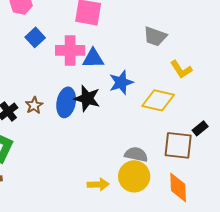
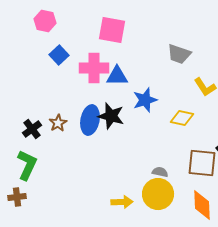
yellow diamond: (158, 100) -> (182, 118), size x0.7
gray semicircle: (136, 154) -> (160, 172), size x0.7

